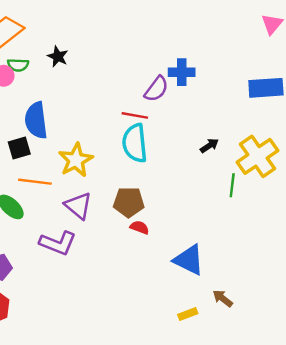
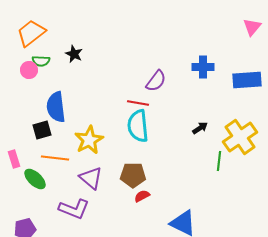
blue cross: (182, 72) -> (203, 67), moved
red semicircle: (140, 227) -> (142, 196), turned -49

